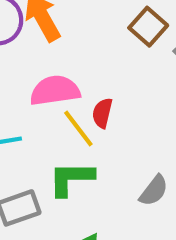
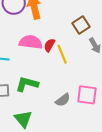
red semicircle: (102, 113) -> (49, 45), moved
yellow line: (78, 129) -> (62, 54), moved

